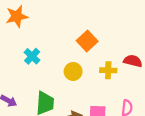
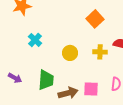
orange square: (87, 41) -> (95, 19), moved

